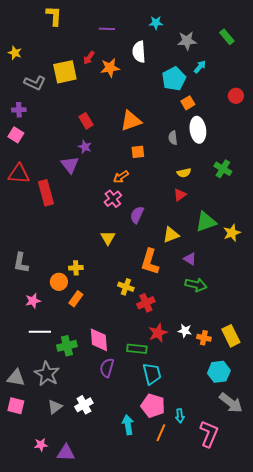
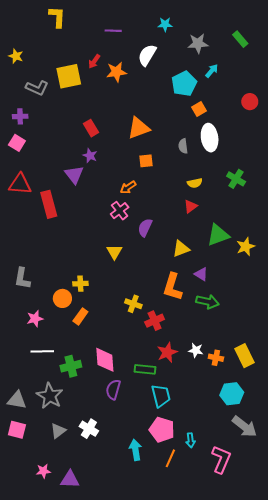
white semicircle: (139, 52) -> (147, 55), turned 35
orange L-shape: (150, 262) -> (173, 287), moved
white cross: (84, 405) -> (89, 429), turned -30

